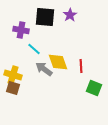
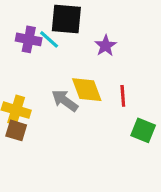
purple star: (70, 15) -> (106, 46), moved
cyan line: (34, 49) -> (49, 39), moved

